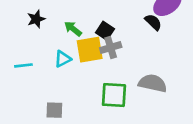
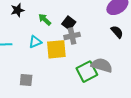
black semicircle: (153, 22) -> (117, 32), moved
yellow square: (90, 50) -> (56, 49), moved
green square: (114, 95) -> (87, 72), moved, turned -35

